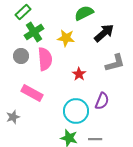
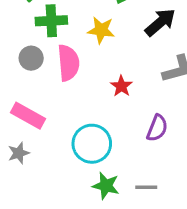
green cross: (34, 32) -> (51, 21), turned 30
pink rectangle: (32, 93) -> (28, 116), moved
cyan circle: (76, 111) -> (92, 144), moved

